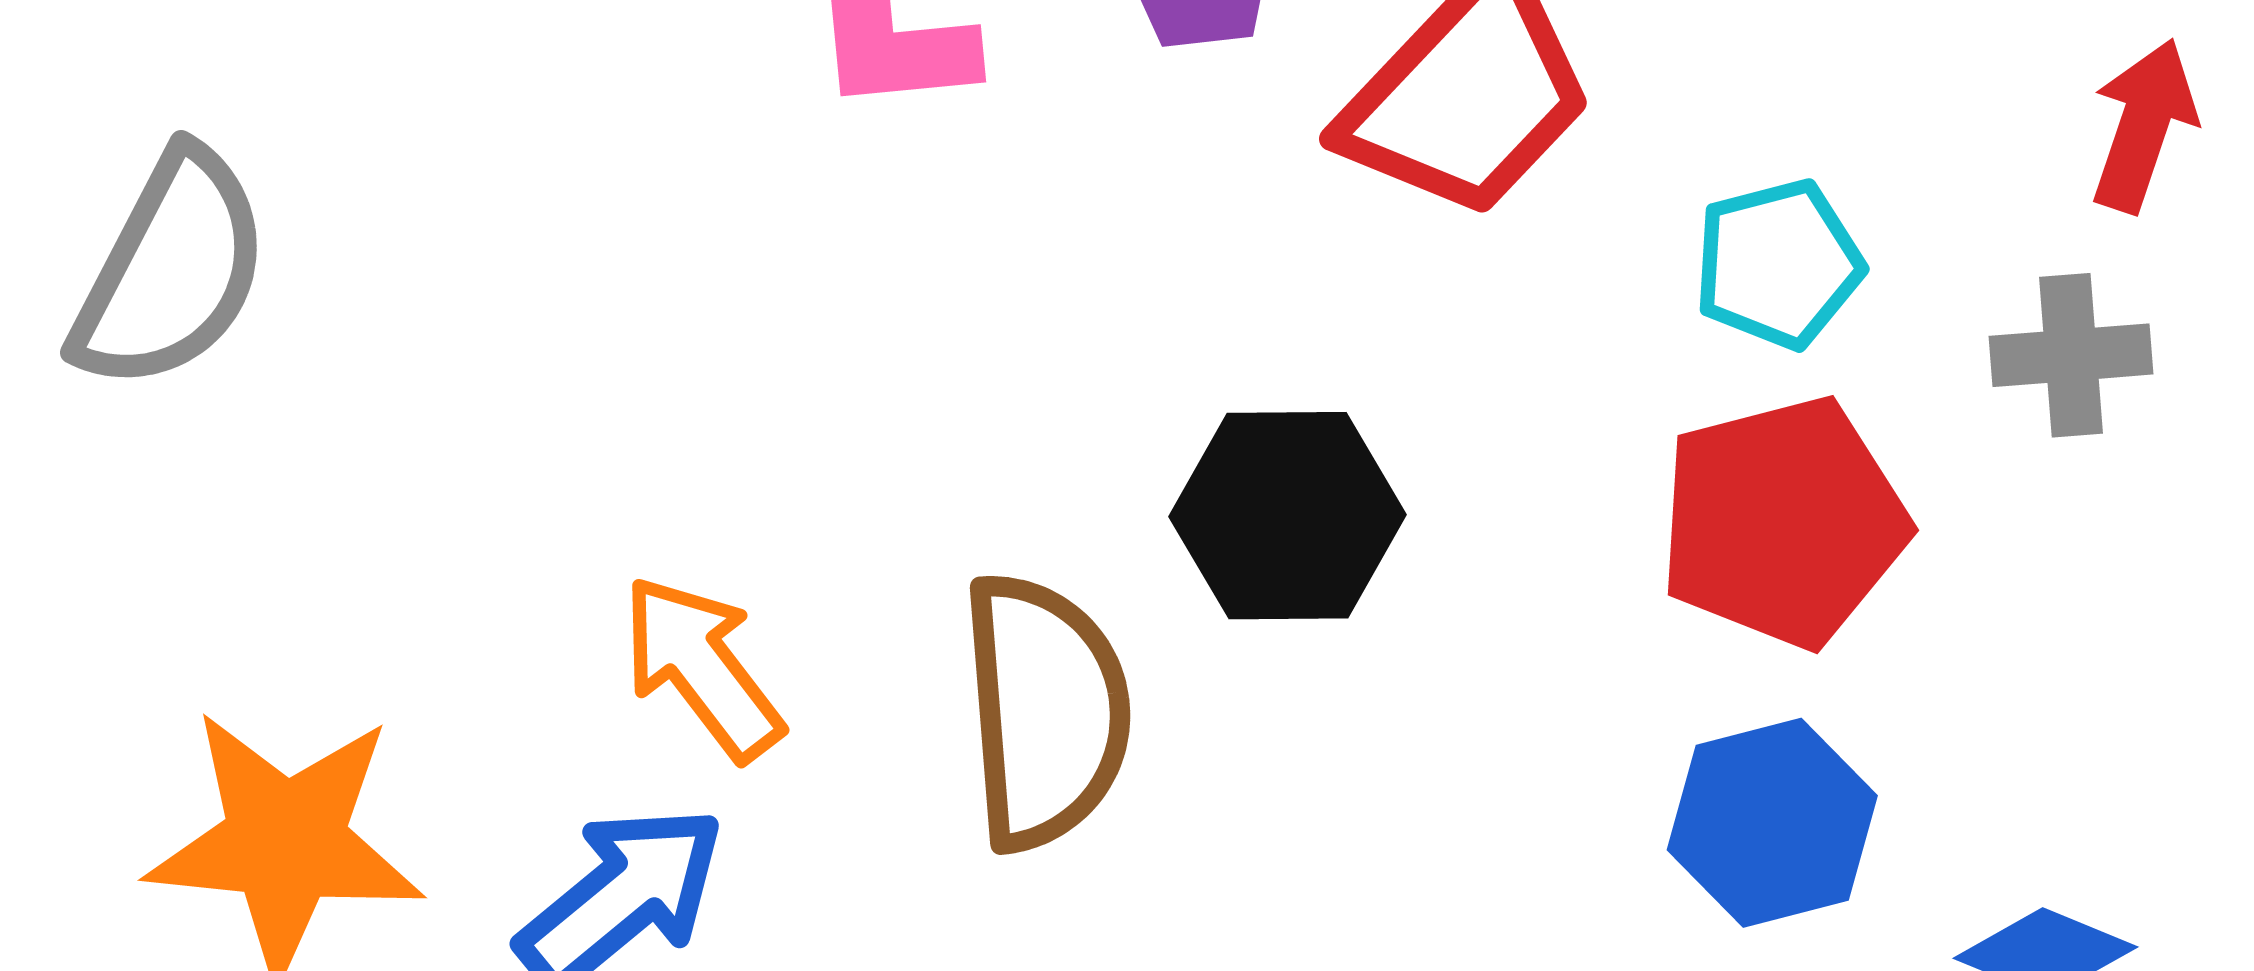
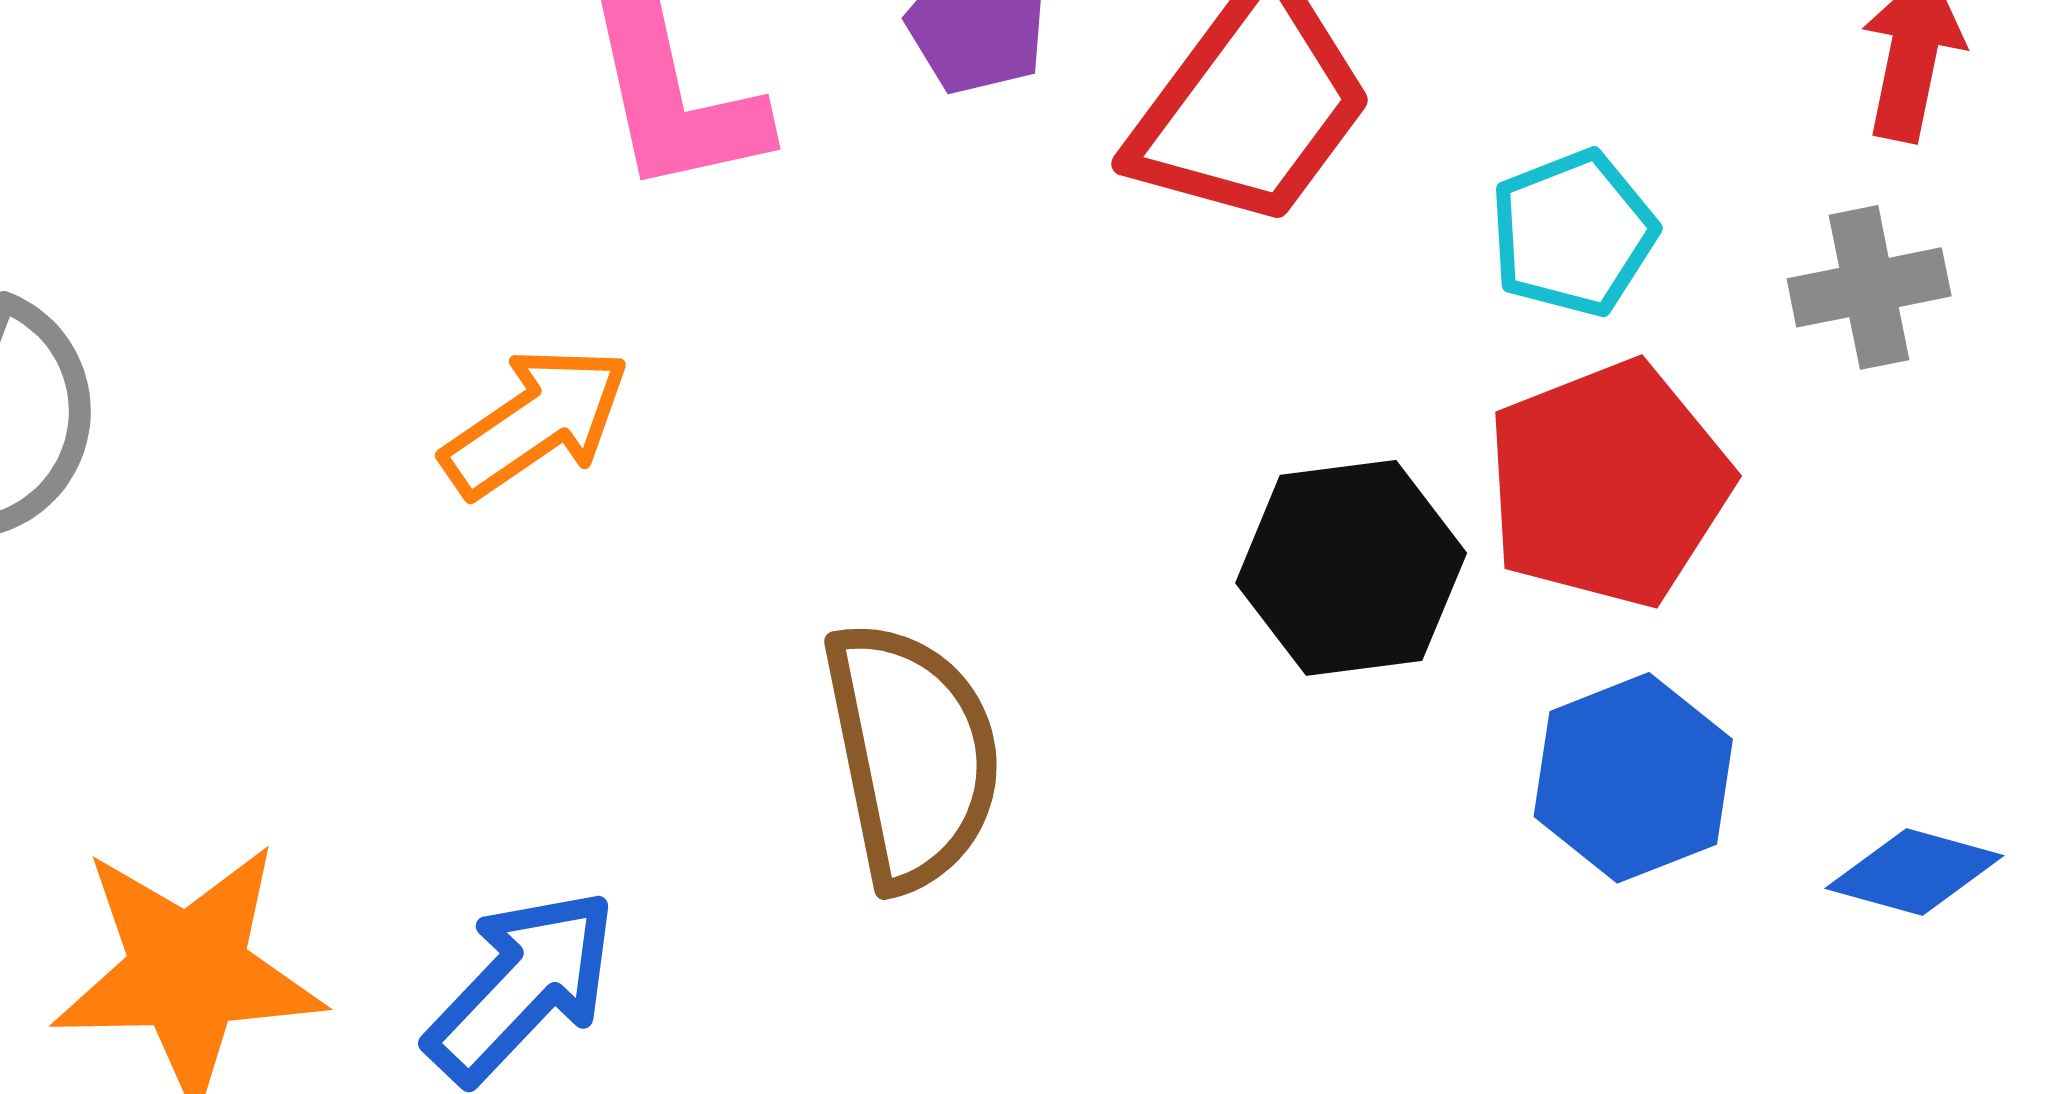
black hexagon: (1288, 516) -> (1351, 568), moved
orange arrow: (702, 668) -> (536, 422), moved, turned 100

